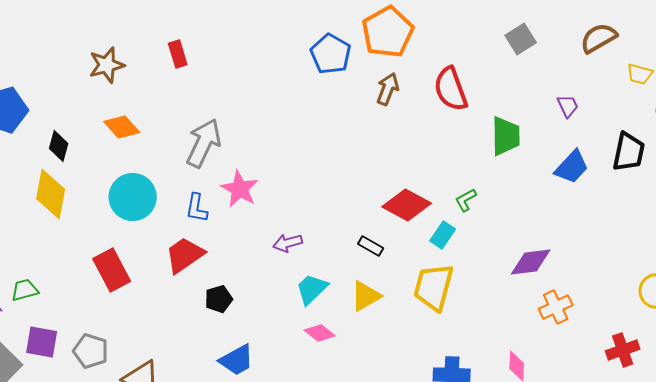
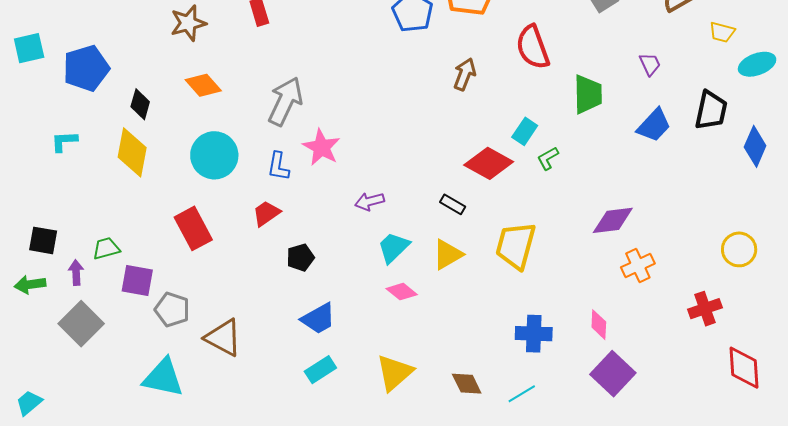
brown arrow: (388, 89) -> (465, 74), moved
cyan rectangle: (443, 235) -> (525, 131), moved
red trapezoid: (185, 255) -> (266, 213), size x0.7
purple square: (42, 342) -> (137, 281), moved

